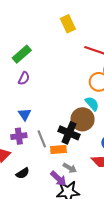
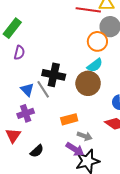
cyan semicircle: (92, 104) -> (95, 65), turned 105
black cross: (69, 133) -> (54, 75), moved
gray line: (42, 139) -> (43, 89), moved

